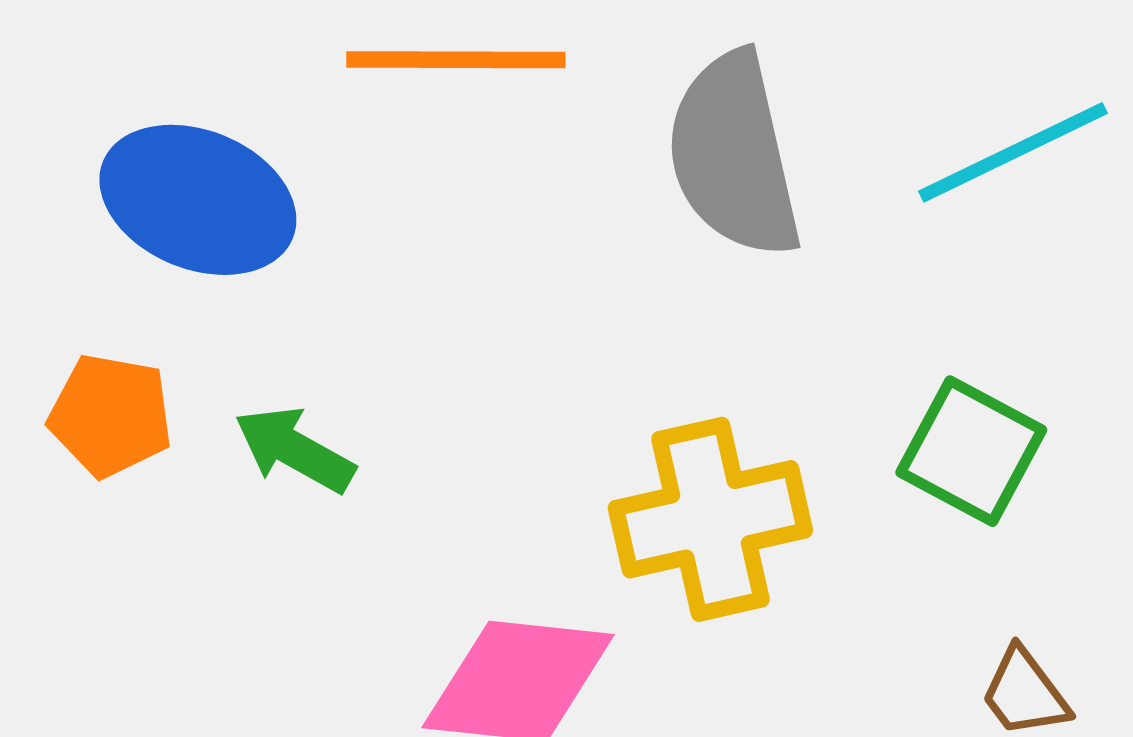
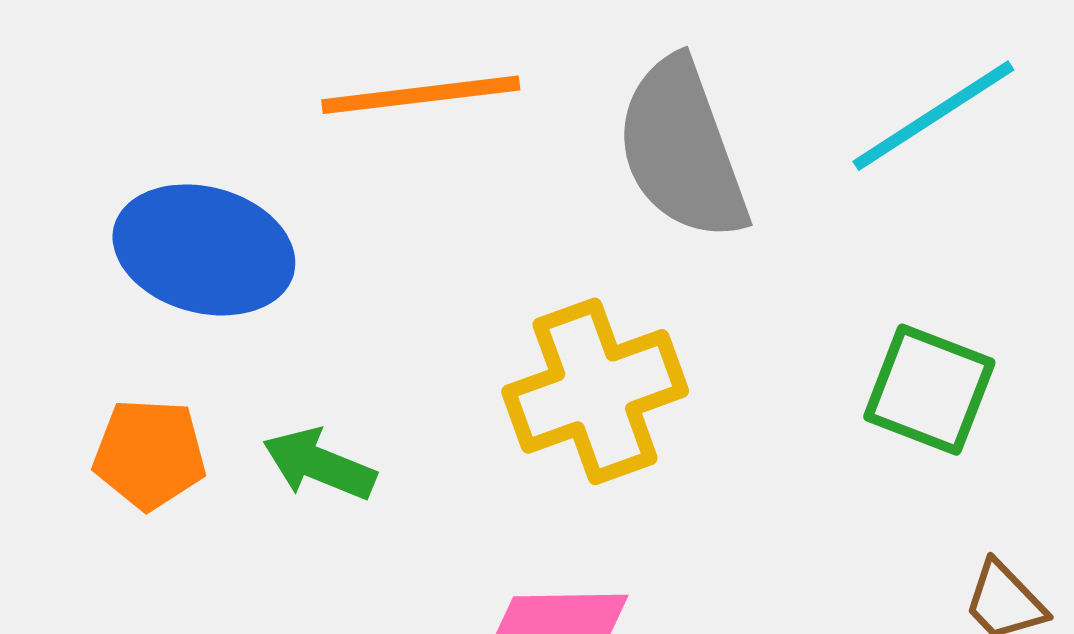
yellow cross: (710, 519) -> (595, 391), moved

